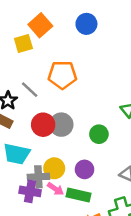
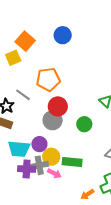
red circle: (43, 125) -> (58, 106), moved
purple circle: (85, 169) -> (39, 144), moved
purple cross: (30, 191) -> (27, 169), moved
green rectangle: (79, 195) -> (72, 162), moved

